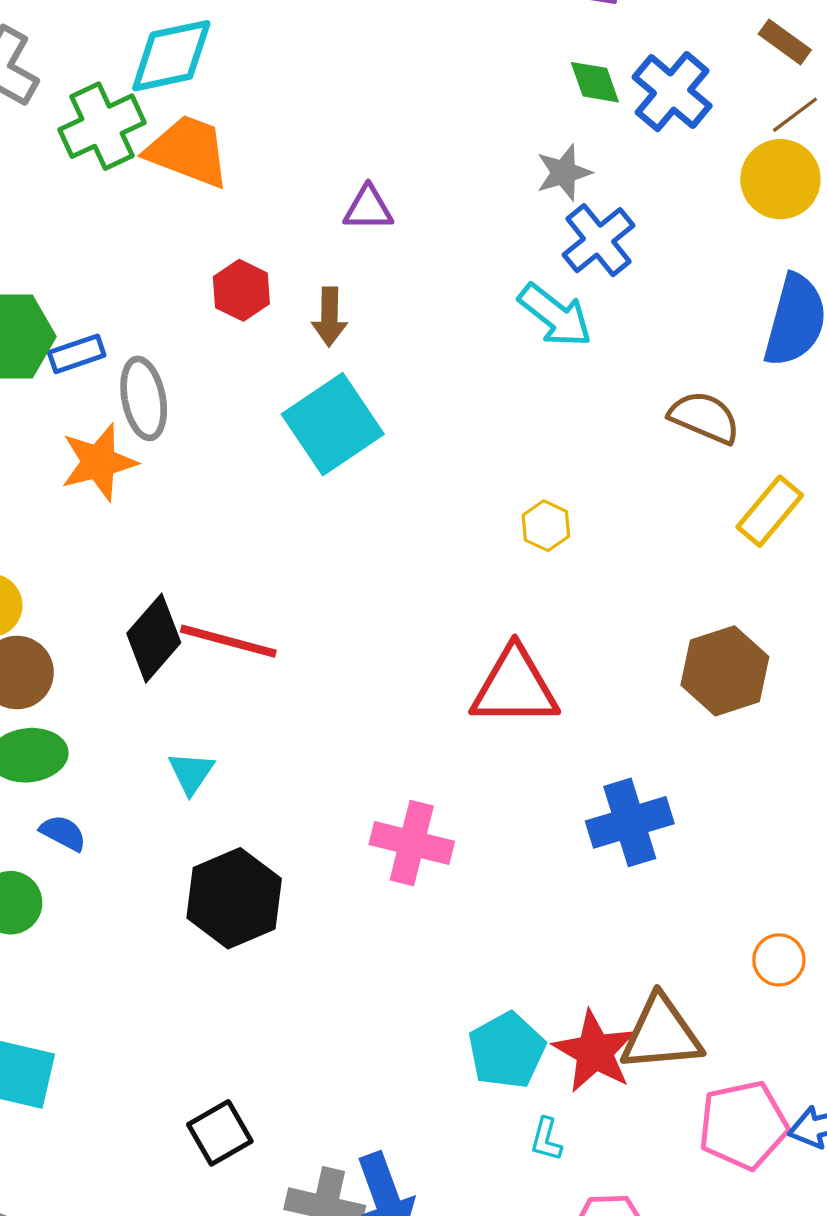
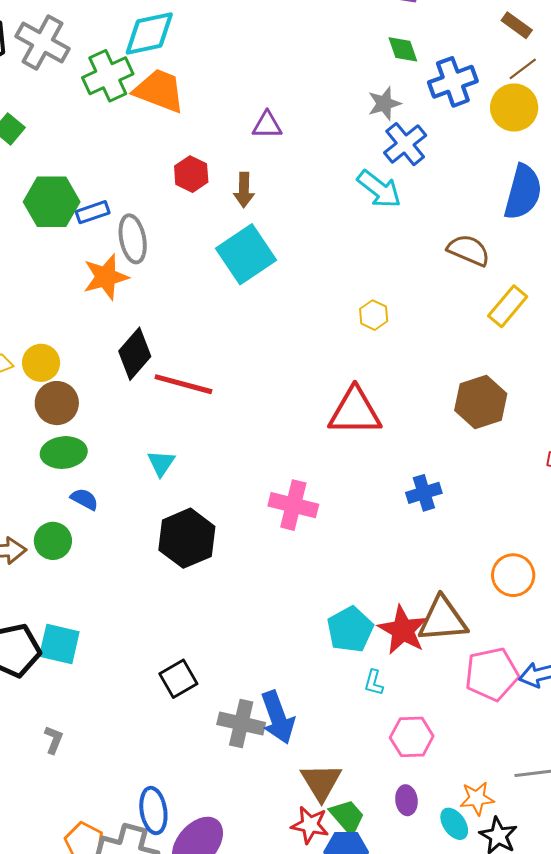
blue cross: (672, 92) -> (453, 82), moved, turned 30
black diamond: (154, 638) -> (135, 354), moved
blue cross: (630, 822) -> (424, 493), size x0.7
orange circle: (779, 960) -> (513, 575), size x1.4

